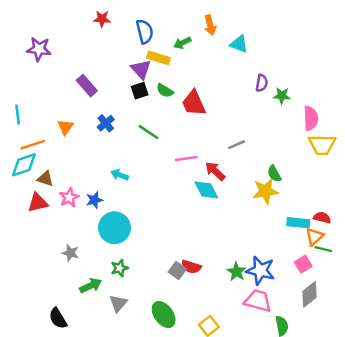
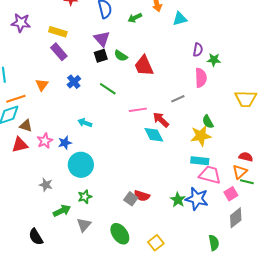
cyan triangle: (239, 44) -> (180, 19), turned -35
yellow rectangle: (159, 58) -> (58, 32), moved
pink semicircle: (311, 118) -> (201, 78), moved
cyan rectangle: (298, 223) -> (200, 161), moved
pink trapezoid: (258, 301) -> (210, 175), moved

